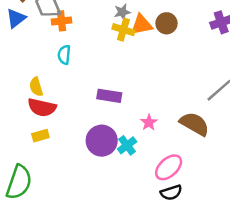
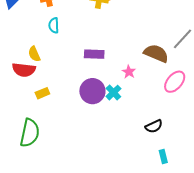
red semicircle: (42, 107) -> (24, 70), moved
brown semicircle: (194, 124) -> (156, 53), moved
pink ellipse: (169, 167) -> (175, 82), moved

